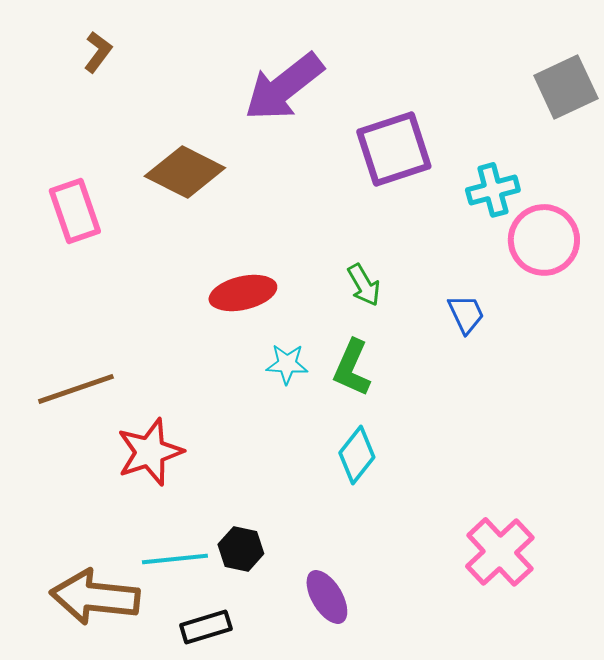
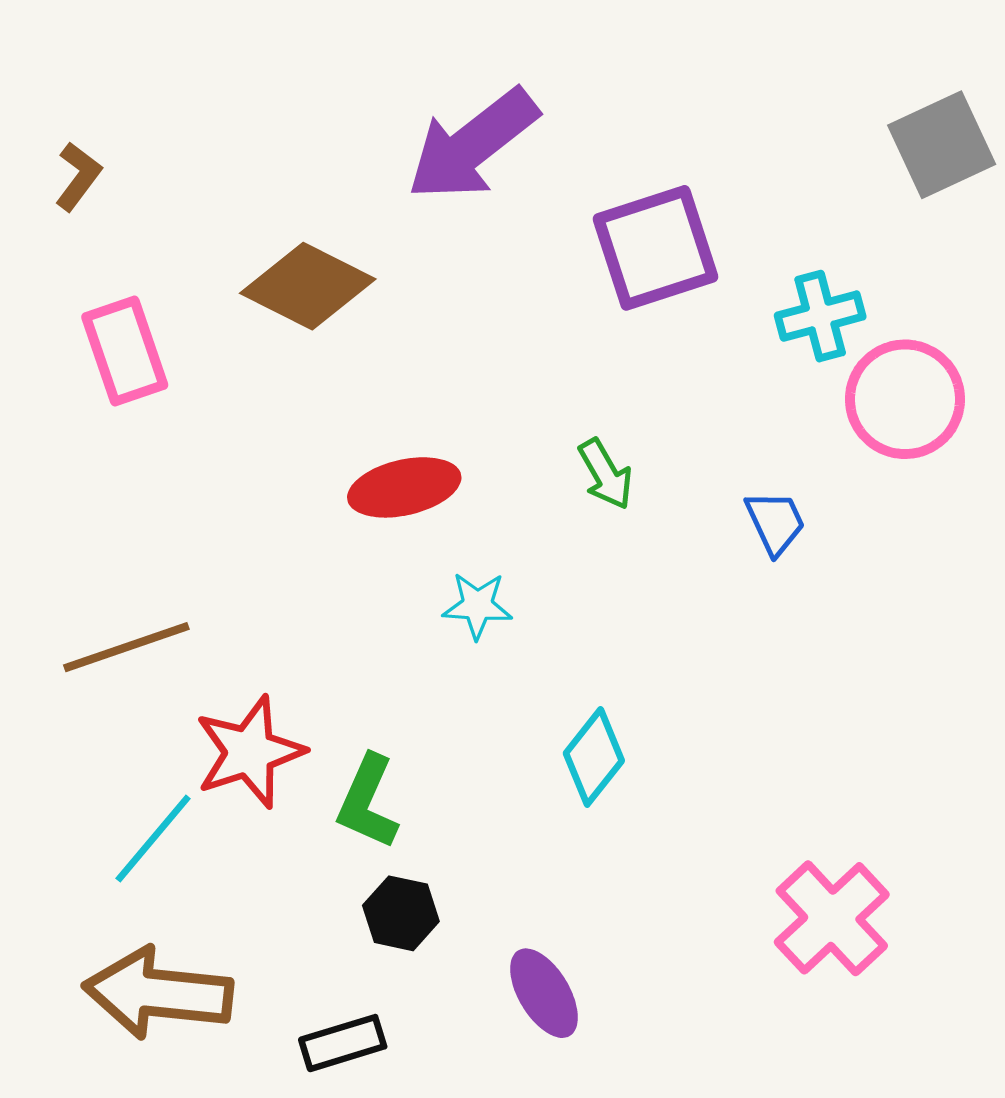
brown L-shape: (98, 52) -> (78, 176), moved
green L-shape: (352, 368) -> (368, 802), moved
cyan line: (175, 559) -> (153, 838), moved, turned -44

